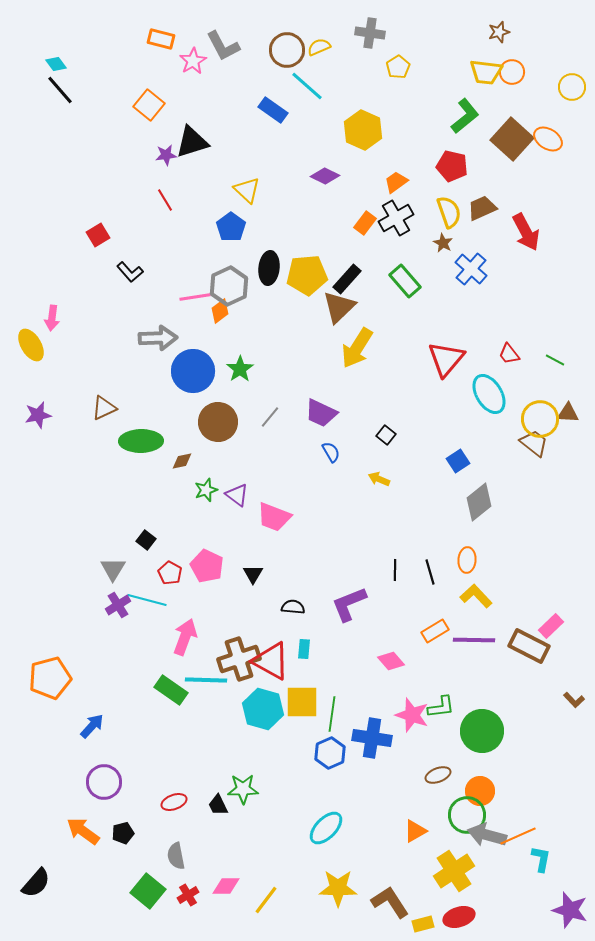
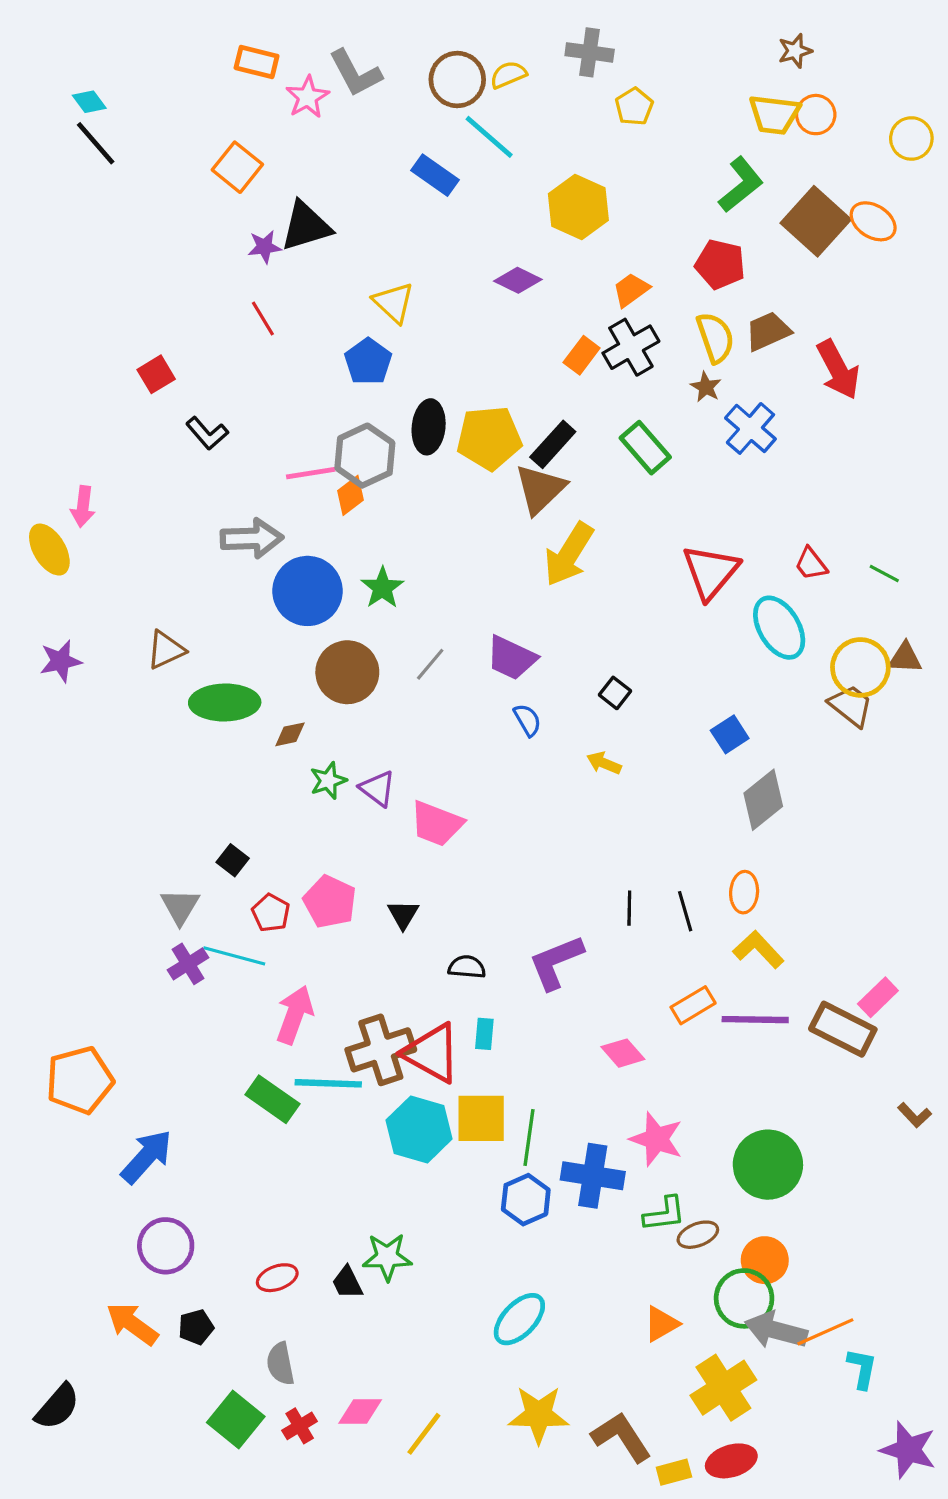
green L-shape: (441, 707) -> (664, 1214), moved
blue arrow: (92, 726) -> (147, 1157), size x1.4

